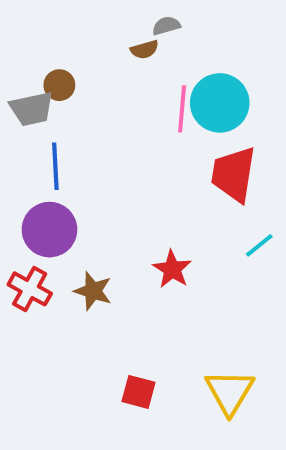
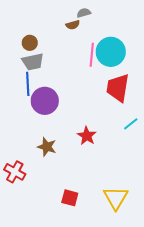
gray trapezoid: (32, 109) -> (33, 62), moved
purple circle: (49, 230) -> (45, 101), moved
red cross: (30, 289) -> (15, 172), moved

